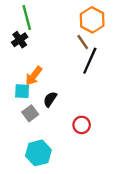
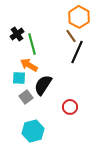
green line: (27, 18) -> (32, 44), moved
orange arrow: (34, 76) -> (29, 65), turned 84
black semicircle: (50, 99) -> (43, 85), size x1.5

